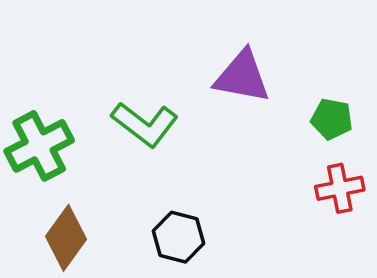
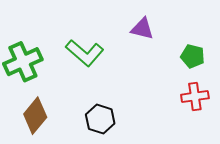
purple triangle: (242, 77) -> (142, 29), size x0.7

